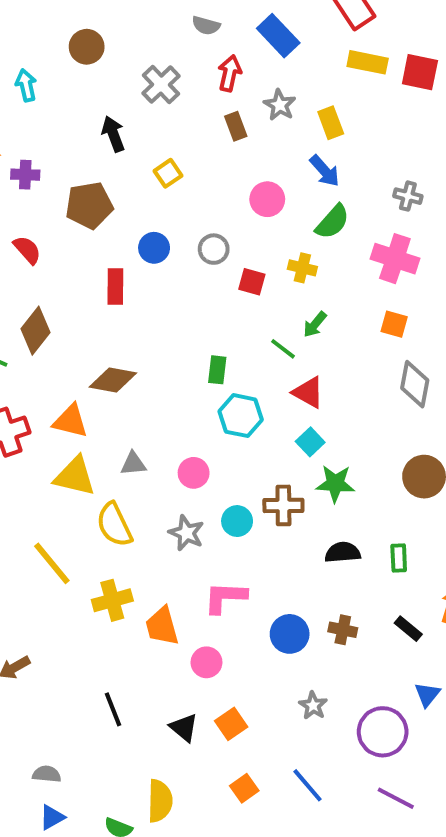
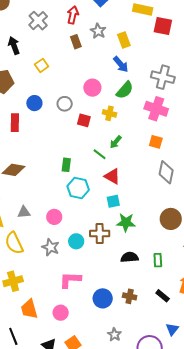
red square: (420, 72) -> (163, 26), moved
gray cross: (408, 196) -> (163, 77), size x1.6
pink circle: (267, 199) -> (92, 88), moved
cyan square: (310, 442) -> (113, 201), turned 32
orange trapezoid: (162, 626) -> (29, 309), moved

